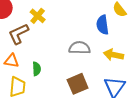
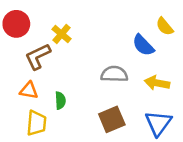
blue semicircle: (103, 25) -> (143, 45), turned -36

